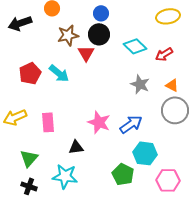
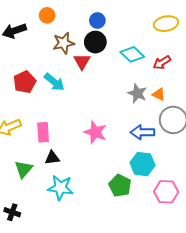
orange triangle: (172, 85) -> (159, 94), moved
blue arrow: (131, 124) -> (142, 132), moved, turned -145
black triangle: (76, 147) -> (52, 158), moved
black cross: (29, 186) -> (12, 212), moved

